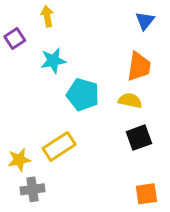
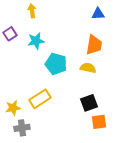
blue triangle: (145, 21) -> (98, 14), turned 48
purple square: (15, 38) -> (10, 34), moved
black square: (139, 138) -> (89, 103), moved
orange square: (146, 194) -> (99, 122), moved

